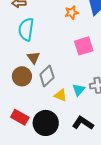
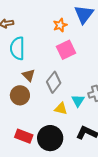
pink square: (84, 46) -> (66, 50), moved
gray diamond: (47, 76) -> (54, 82), moved

